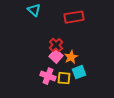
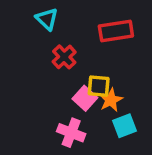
red cross: (56, 45) -> (64, 57), moved
yellow square: (64, 78) -> (99, 86), moved

